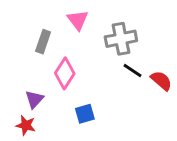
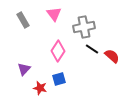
gray rectangle: (43, 42) -> (23, 20), moved, turned -49
pink diamond: (65, 73) -> (58, 51), moved
red star: (26, 125) -> (40, 88), moved

